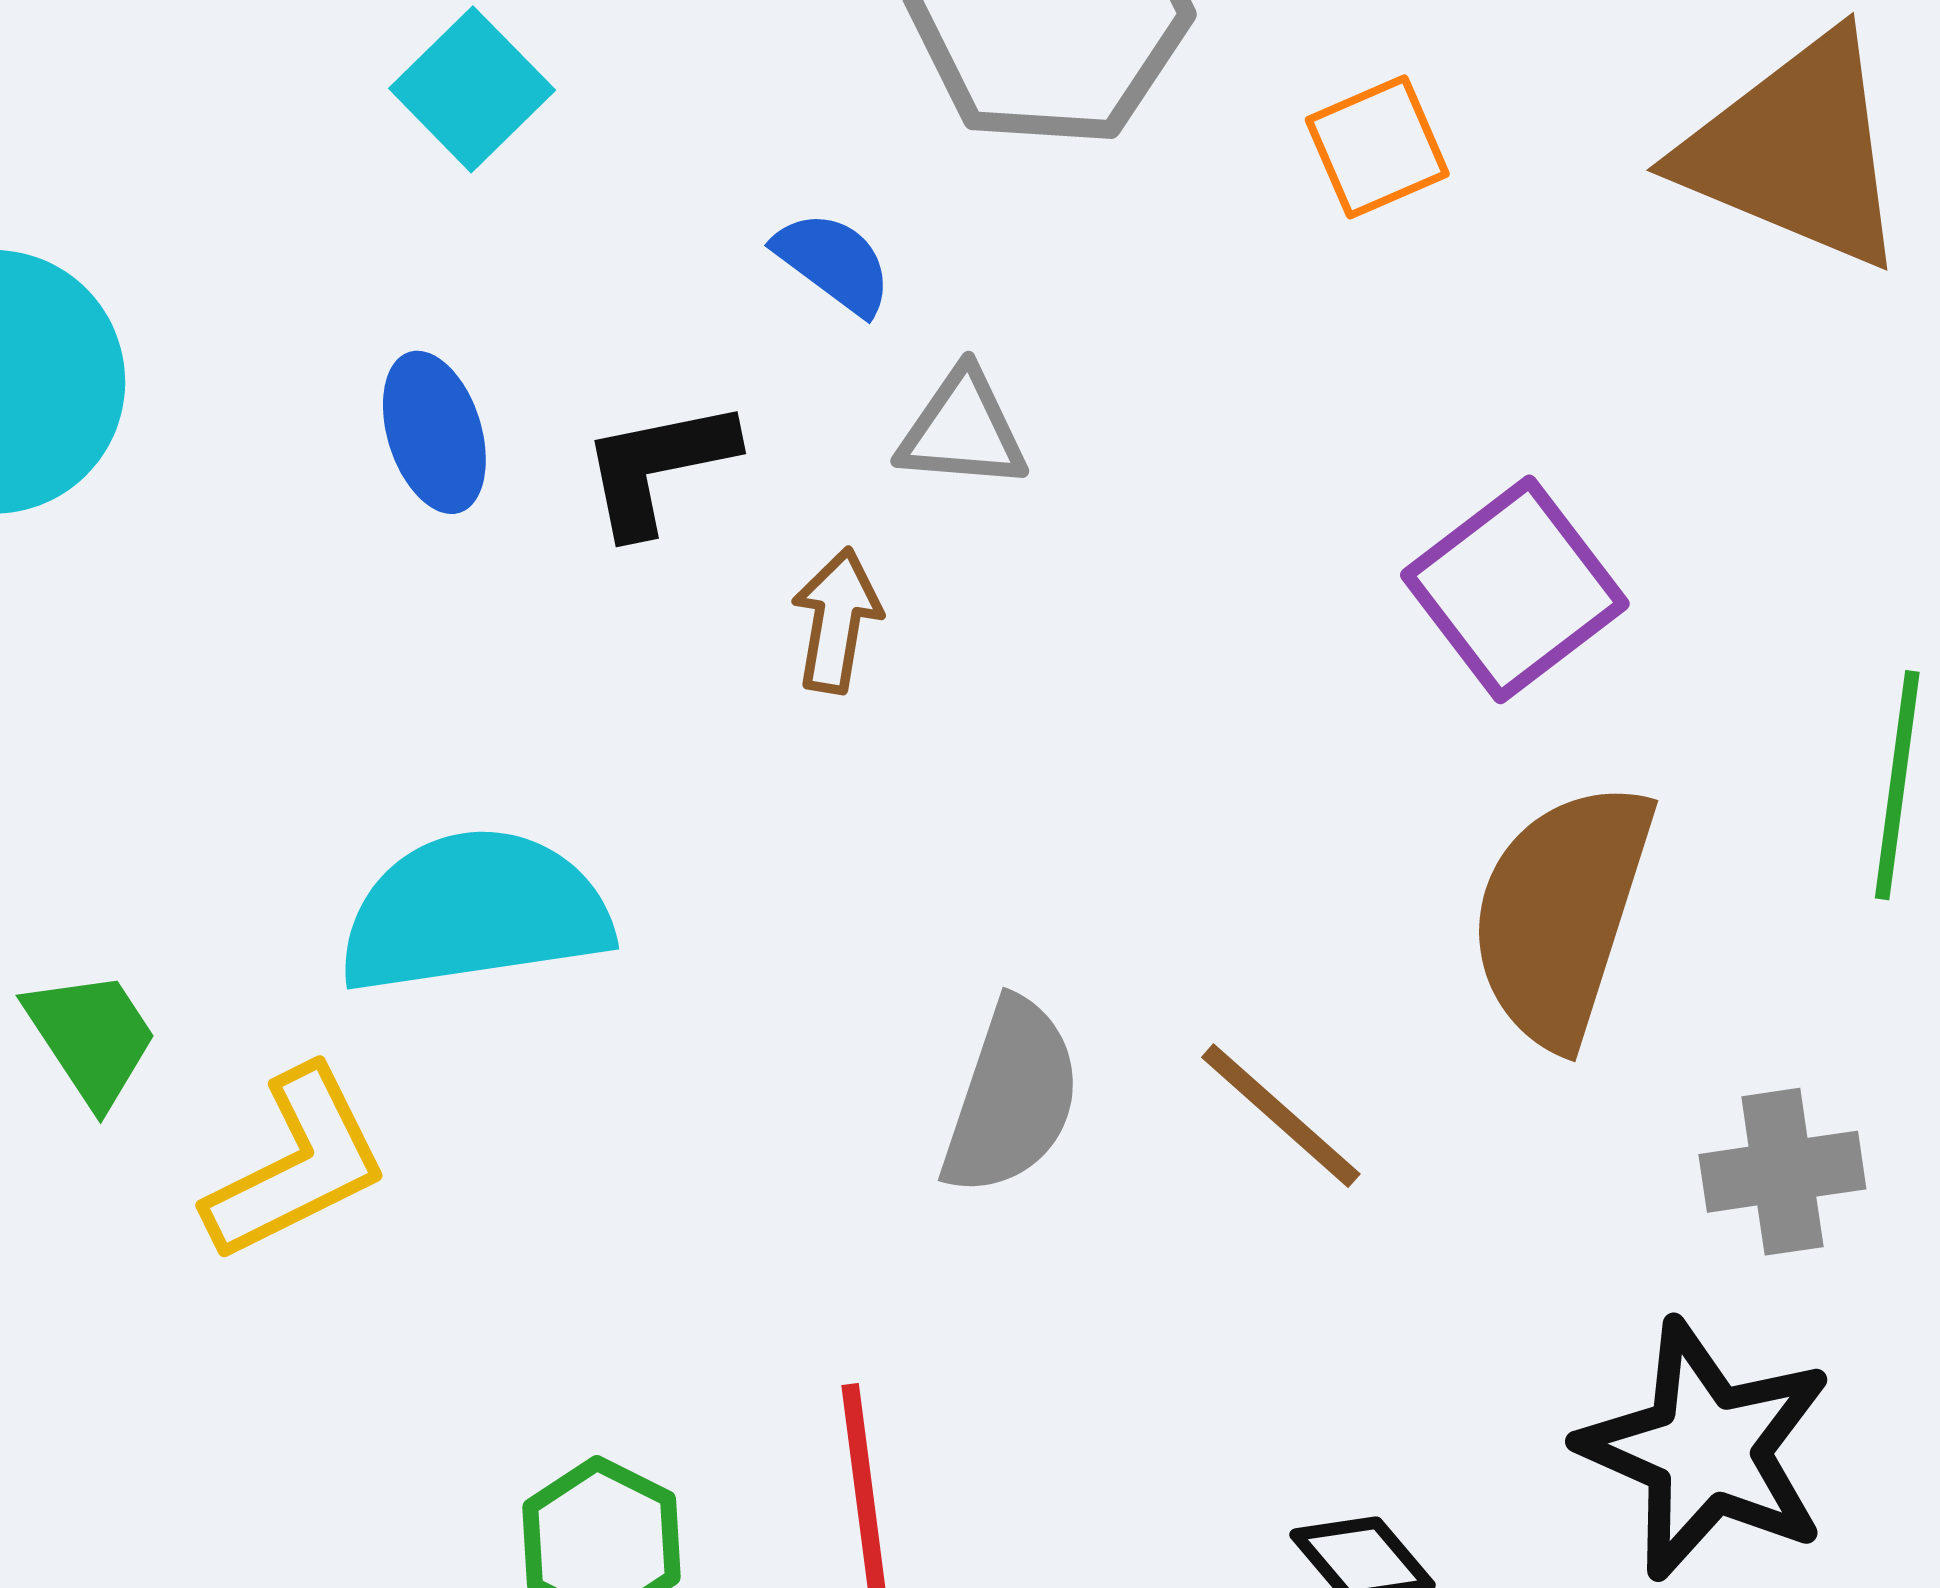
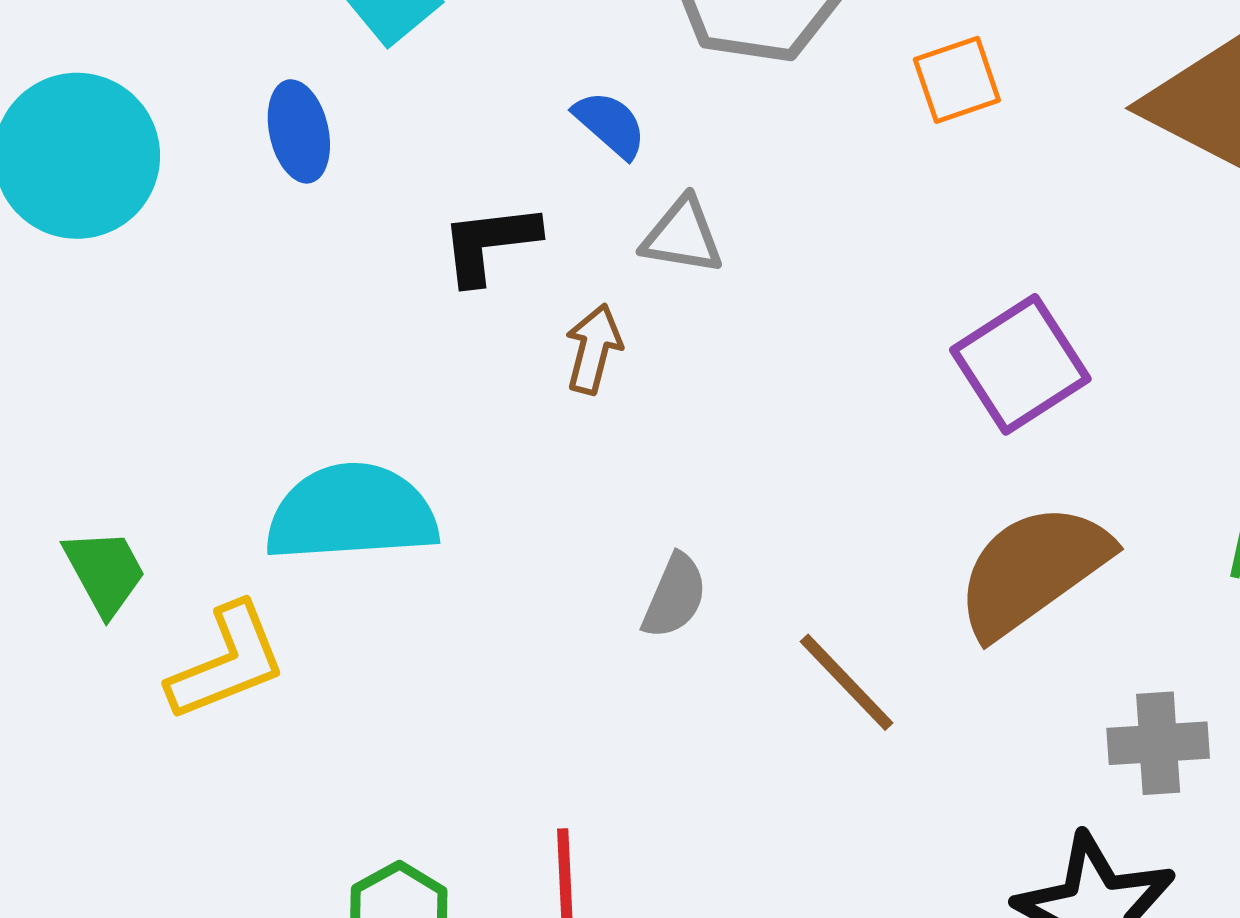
blue ellipse: (434, 432) -> (299, 131), moved
brown semicircle: (1561, 914) -> (1033, 570), turned 32
gray semicircle: (1011, 1098) -> (675, 596), moved, size x0.7

